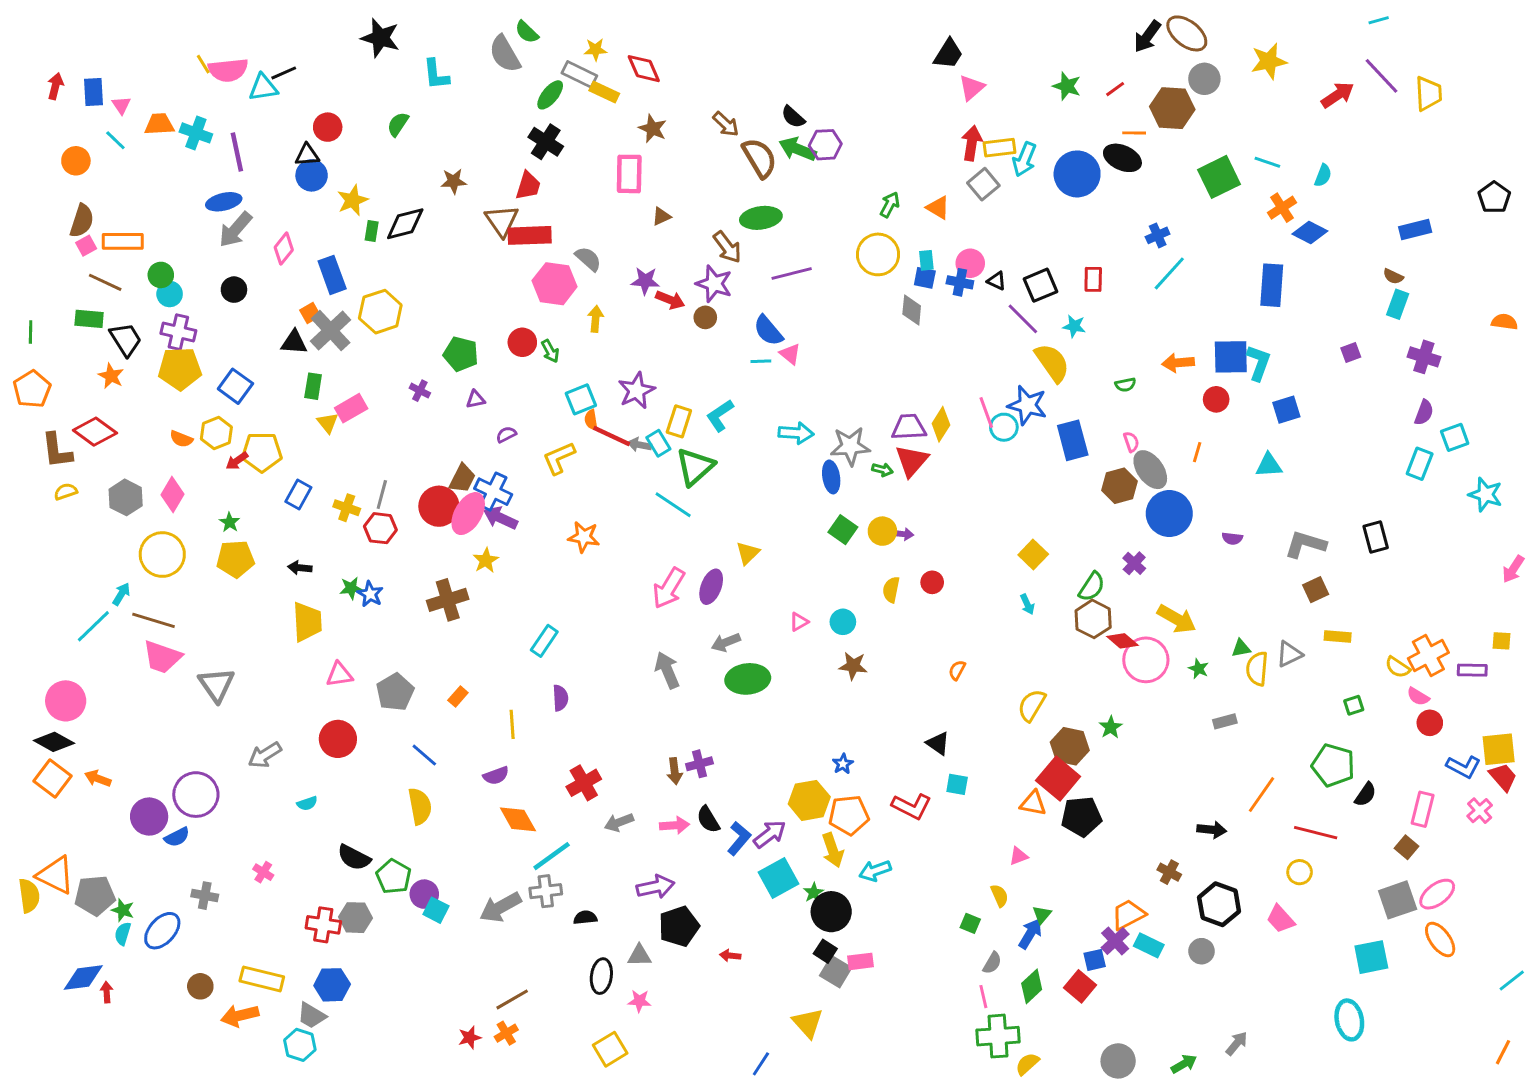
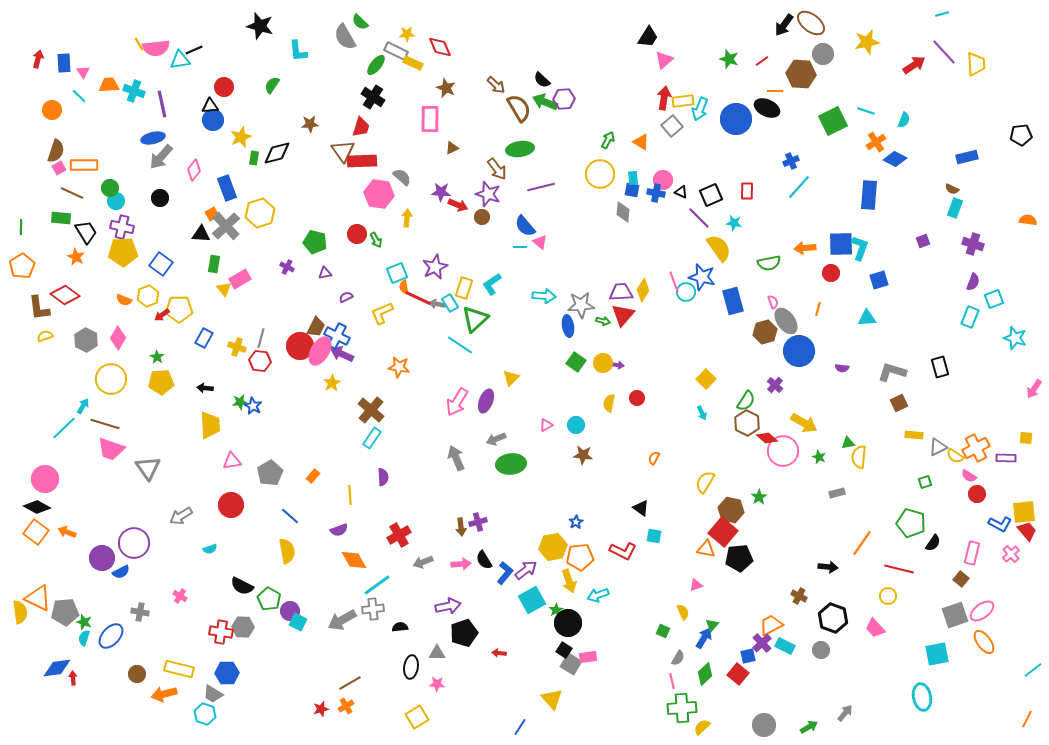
black pentagon: (1494, 197) -> (1021, 135), turned 30
green semicircle: (1125, 385) -> (769, 263), size x1.6
brown cross: (448, 600) -> (371, 410), moved, turned -32
gray triangle: (1289, 654) -> (938, 447), moved

